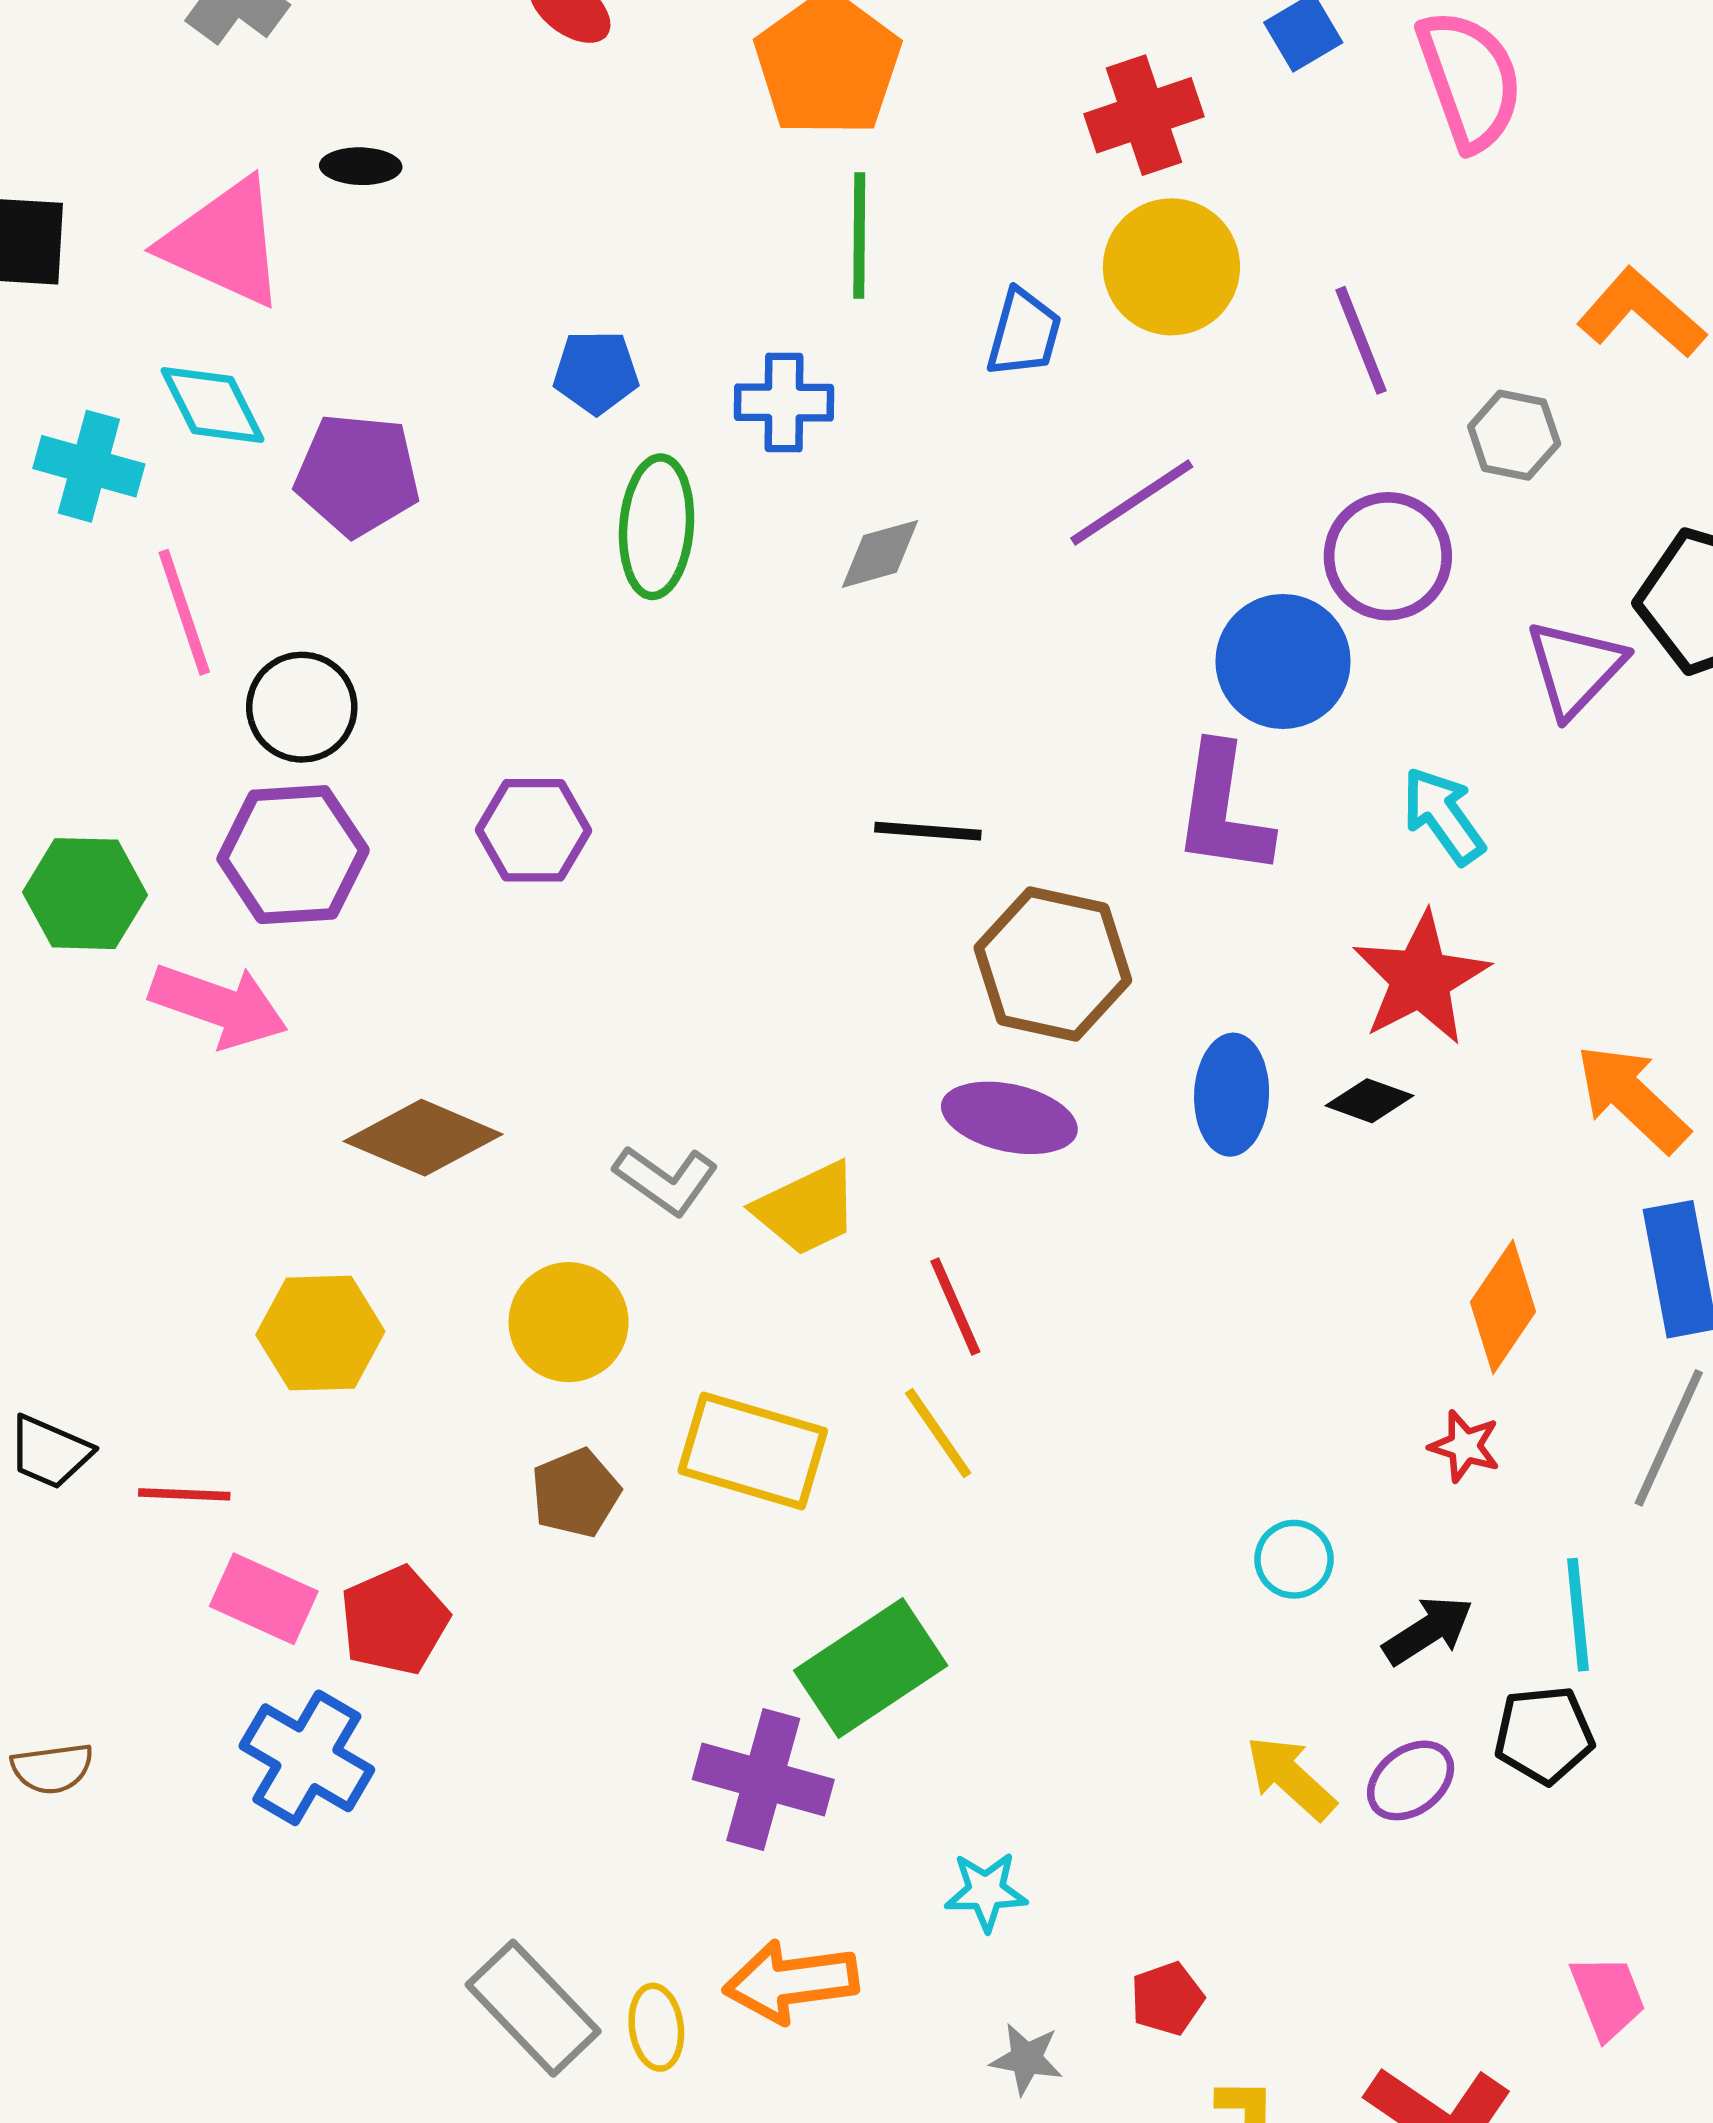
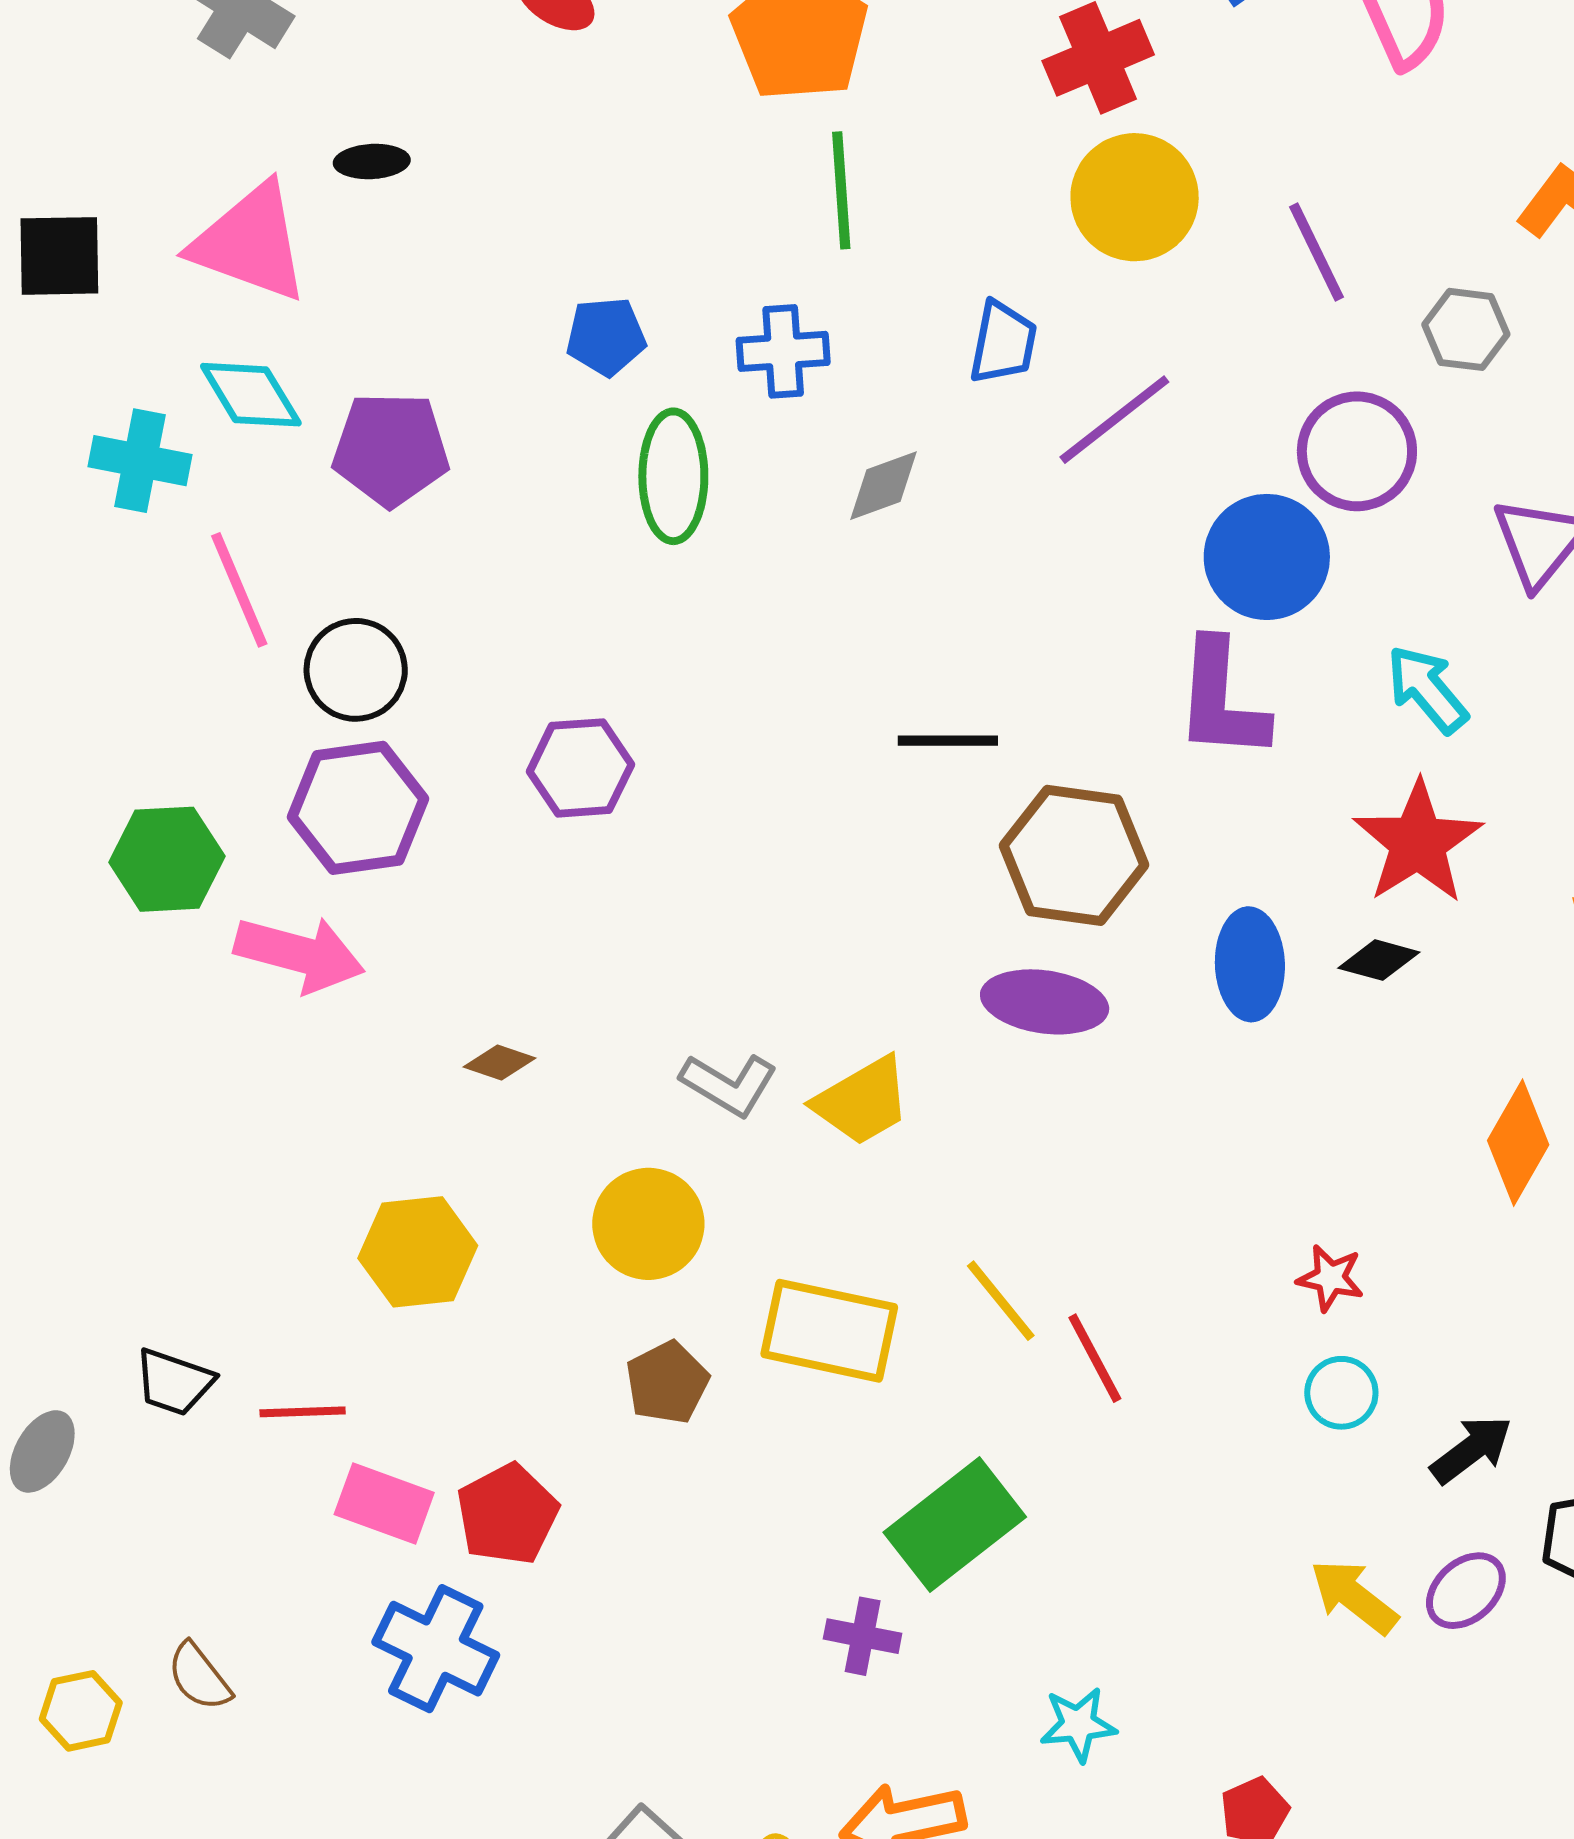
blue trapezoid: (1024, 333) -> (1003, 343), moved
brown diamond: (423, 1138) -> (500, 1062), size x0.5
red line: (955, 1307) -> (1095, 1358), moved
red star: (1465, 1446) -> (1330, 1278), moved
brown semicircle: (52, 1768) -> (199, 1677), turned 64
purple cross: (763, 1780) -> (863, 1636), size x0.6

